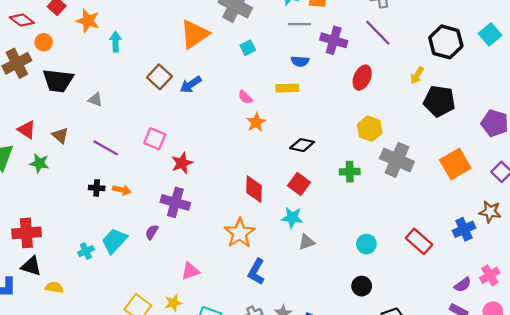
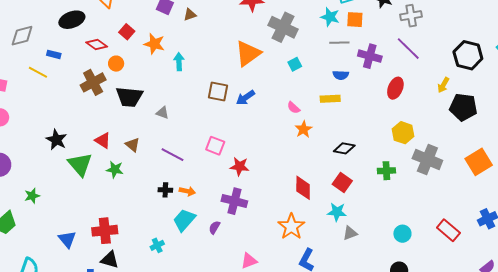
brown square: (159, 77) -> (218, 92), turned -30
red star: (182, 163) -> (239, 166), turned 30
cyan trapezoid: (114, 241) -> (184, 220), moved

